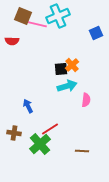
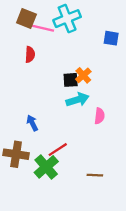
blue square: (96, 33) -> (111, 38), turned 32
red semicircle: (12, 41) -> (30, 54), moved, turned -88
brown cross: (14, 133) -> (16, 154), size x1.5

